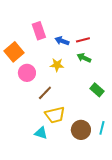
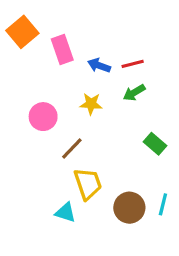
orange square: (14, 52) -> (22, 32), moved
green arrow: (84, 58) -> (134, 93), turned -56
yellow trapezoid: (55, 115) -> (88, 184), turned -95

